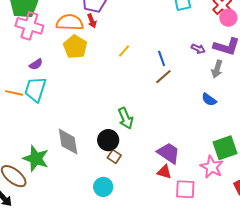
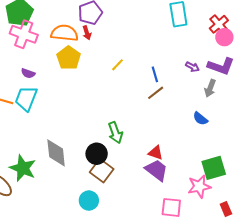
purple semicircle: (36, 64) -> (28, 73), turned 48
brown square: (114, 157) -> (102, 171), size x1.6
pink star: (212, 167) -> (199, 186), turned 30
red triangle: (164, 172) -> (156, 153), moved

